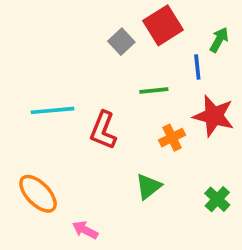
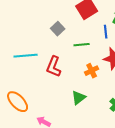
gray square: (121, 42) -> (58, 29), moved

